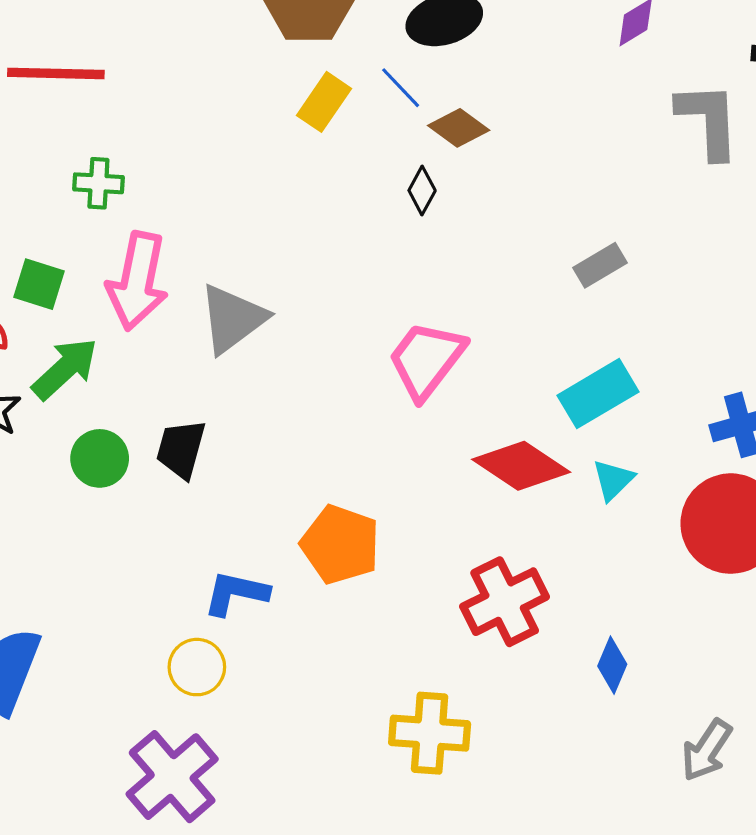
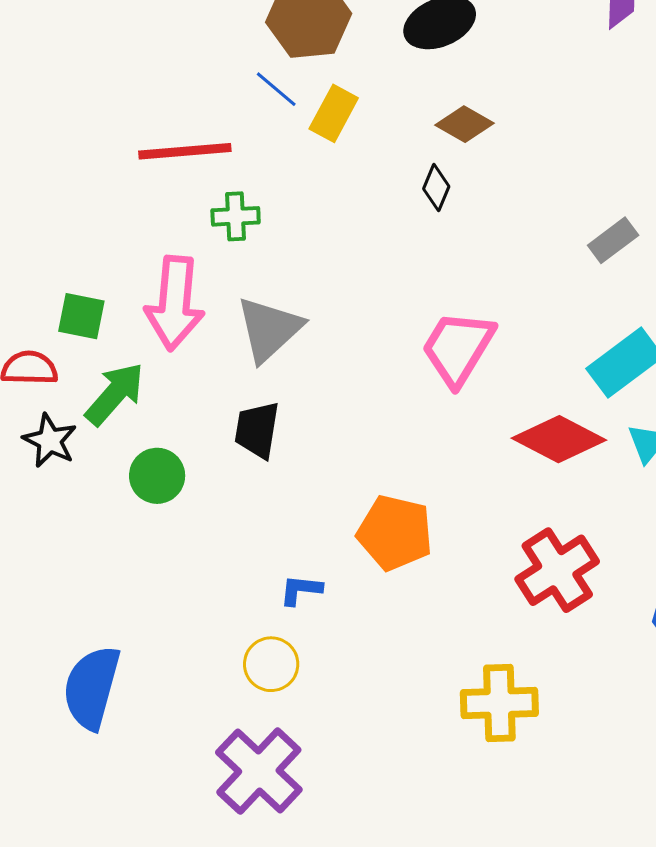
red line: (56, 73) -> (185, 151), moved
blue line: (401, 88) -> (276, 89), moved
green cross: (98, 183) -> (236, 216), moved
black trapezoid: (181, 449) -> (257, 430), moved
blue L-shape: (236, 593) -> (301, 590), size x0.7

